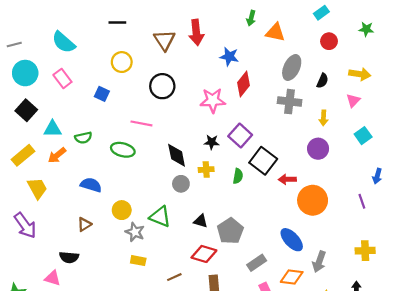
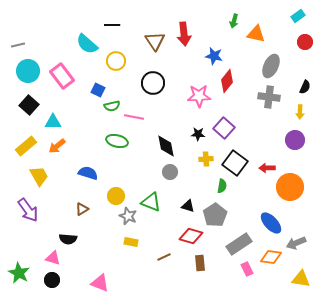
cyan semicircle: (64, 42) -> (87, 44), moved
pink rectangle: (62, 78) -> (62, 76), size x1.4
black semicircle: (322, 81) -> (305, 87), moved
green semicircle: (83, 138) -> (112, 106), moved
black square: (263, 161) -> (235, 163), moved
yellow cross: (206, 170) -> (206, 159), moved
green semicircle: (238, 176) -> (222, 186), moved
gray arrow: (319, 262) -> (296, 243), turned 48
gray rectangle: (257, 263) -> (239, 244), size x1.4

